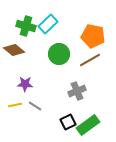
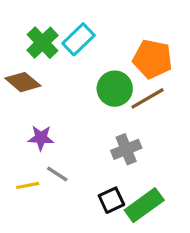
green cross: (26, 26) -> (42, 43), turned 30
green circle: (59, 54) -> (115, 89), moved
yellow line: (15, 105) -> (28, 185), moved

